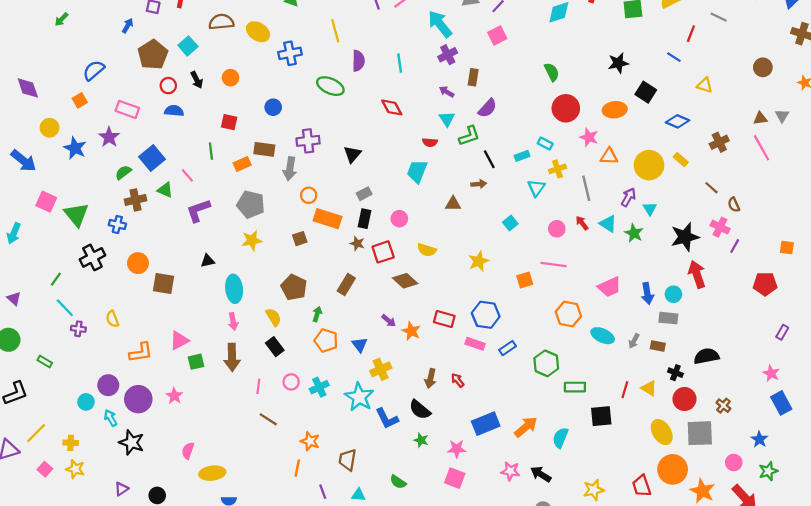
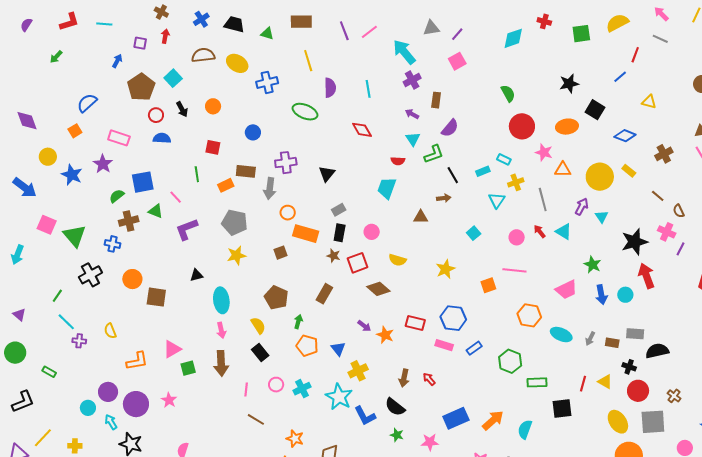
blue line: (674, 57) -> (620, 77), turned -72
blue square: (152, 158) -> (143, 182), turned 30
green star: (634, 233) -> (592, 265), moved
gray rectangle: (668, 318) -> (635, 334), moved

